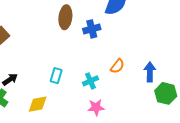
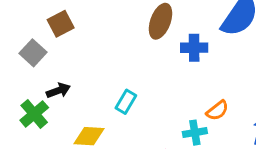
cyan cross: (90, 81) -> (195, 133), moved

